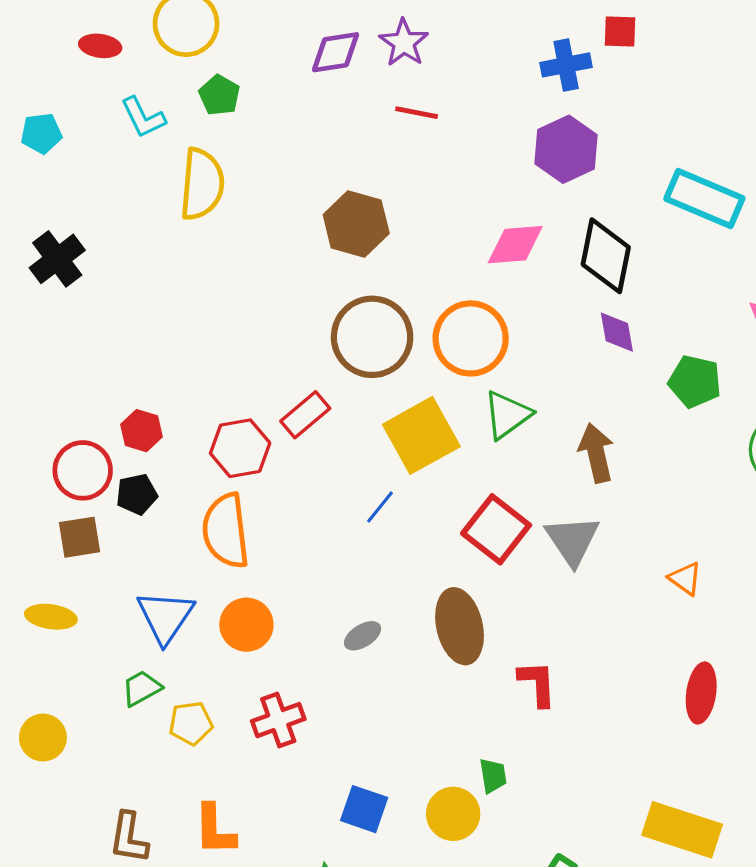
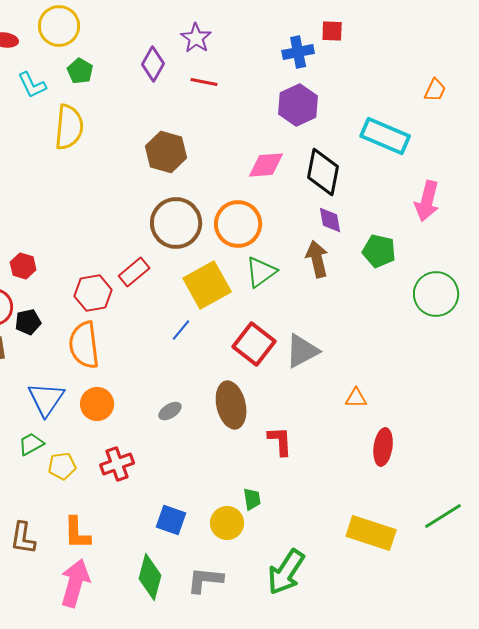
purple diamond: (335, 52) -> (153, 64), moved, turned -52
red hexagon: (142, 431) -> (23, 266), moved
brown arrow: (596, 453) -> (317, 259), moved
gray triangle: (572, 540) -> (302, 351), turned 36
orange triangle: (685, 579) -> (356, 398), moved, turned -35

